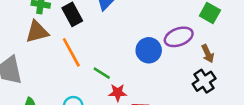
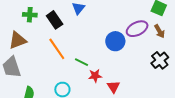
brown triangle: (37, 32) -> (18, 40), moved
brown arrow: (208, 54) -> (159, 31), moved

